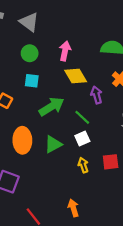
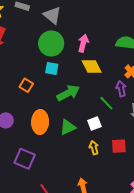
green circle: (30, 53) -> (51, 43), size x1.6
purple arrow: (97, 95) -> (121, 89), moved
green line: (82, 117) -> (106, 103), moved

